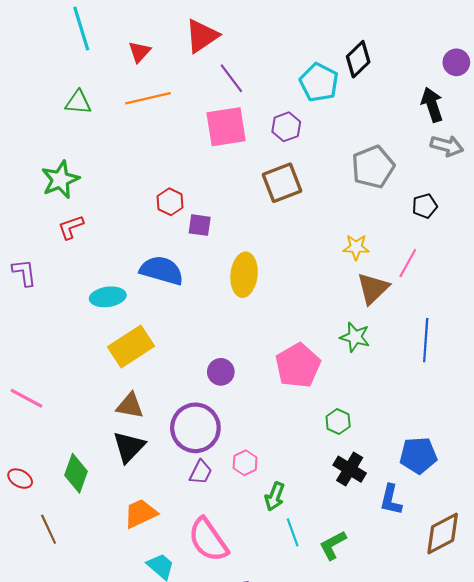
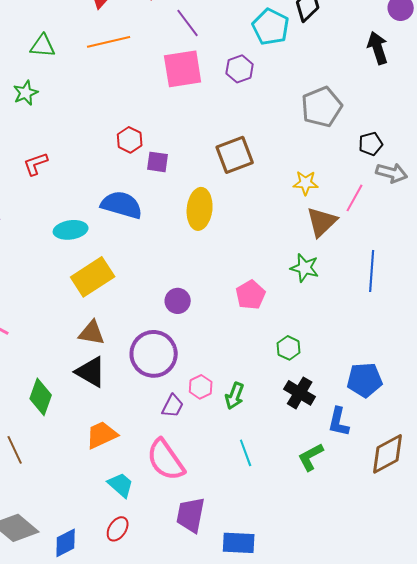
gray arrow: (447, 146) -> (392, 173), moved
green star: (60, 180) -> (26, 93), moved, size x0.7
brown square: (282, 183) -> (235, 155), moved
pink pentagon: (298, 366) -> (251, 295), size x0.7
black triangle: (129, 447) -> (91, 372), turned -44
purple trapezoid: (201, 472) -> (173, 406), moved
green arrow: (275, 497) -> (235, 396), moved
green L-shape: (333, 545) -> (311, 457), moved

